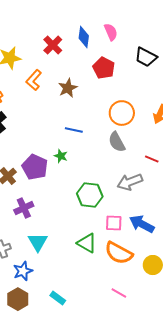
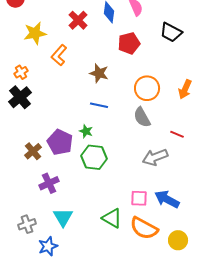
red pentagon: (104, 68) -> (129, 43), turned 30
brown star: (68, 88) -> (99, 73), moved, turned -30
green hexagon: (90, 195) -> (94, 157), moved

